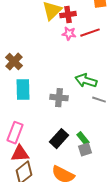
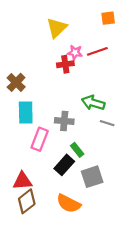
red cross: (68, 15) -> (65, 64), moved
pink rectangle: (15, 133) -> (40, 139), moved
green rectangle: (83, 139) -> (77, 150), moved
gray square: (85, 150) -> (92, 177), size x1.5

